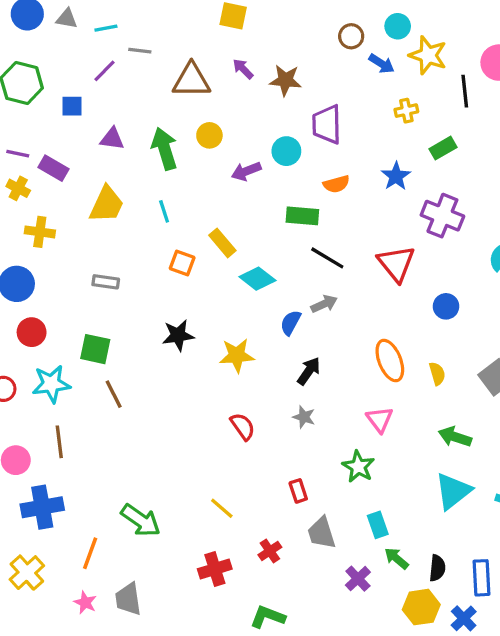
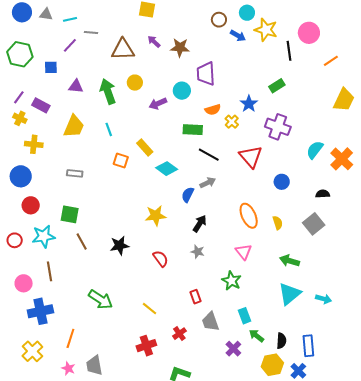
yellow cross: (406, 111) -> (232, 122), moved, turned -32
purple line: (18, 154) -> (19, 97), turned -64
black star: (178, 335) -> (120, 245), moved
green arrow: (141, 520) -> (100, 299), moved

